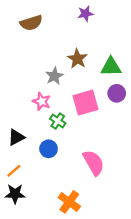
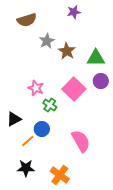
gray star: (54, 76) -> (47, 41), moved
pink square: (85, 103) -> (74, 89), turned -30
orange line: (14, 171) -> (28, 141), moved
black star: (15, 194) -> (26, 168), moved

